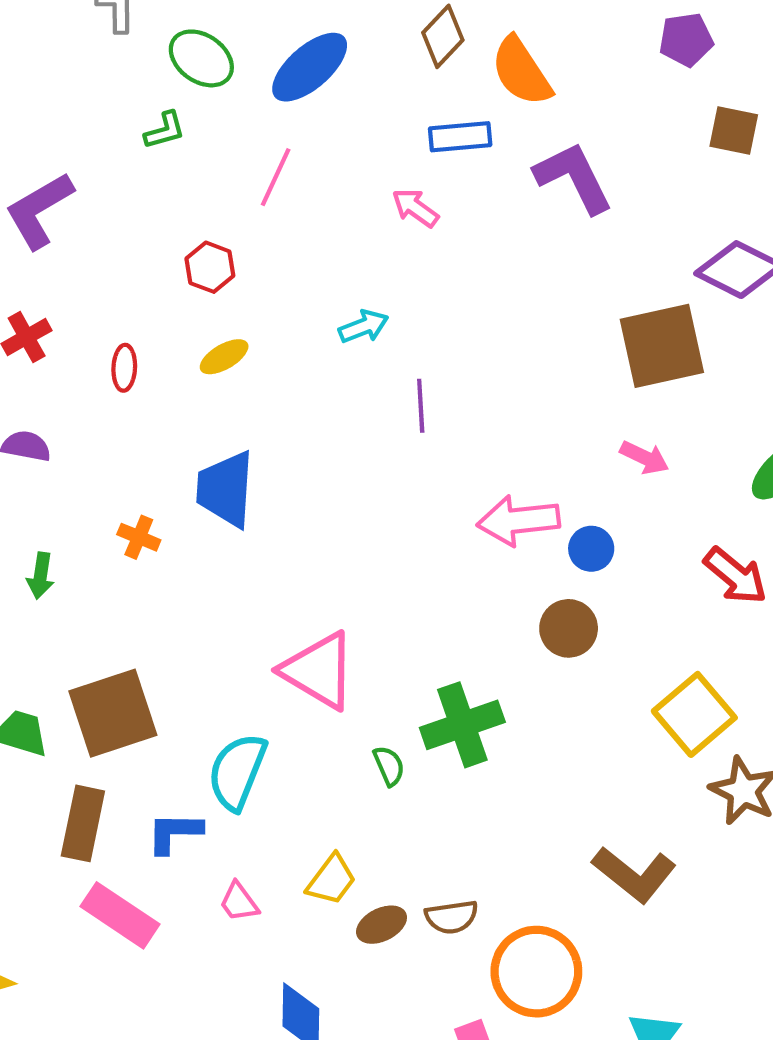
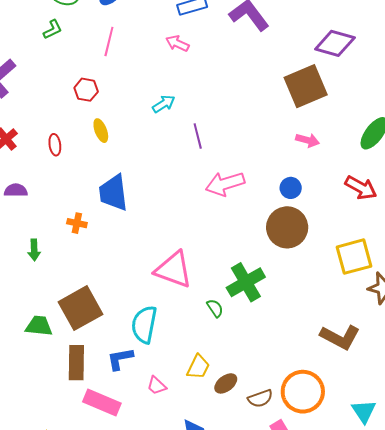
yellow ellipse: (224, 357) -> (101, 131), turned -70
pink arrow: (518, 520) -> (225, 184), moved
brown circle: (569, 628) -> (287, 227), size x1.5
yellow square: (694, 714) -> (354, 257), turned 36
brown semicircle: (452, 917) -> (260, 398), moved

